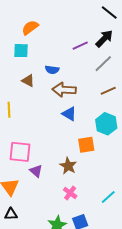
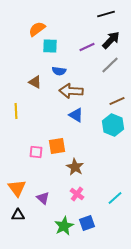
black line: (109, 12) -> (106, 14), moved, turned -54
cyan square: (21, 51) -> (50, 46), moved
brown line: (108, 91) -> (117, 101), moved
orange square: (86, 145) -> (57, 146), moved
pink square: (20, 152) -> (36, 152), moved, size x0.6
purple triangle: (36, 171) -> (43, 198), moved

